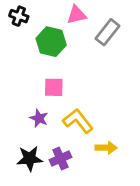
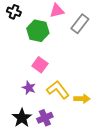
pink square: (54, 87) -> (40, 65), turned 35
yellow arrow: (106, 148) -> (82, 99), moved
black star: (30, 158) -> (22, 118), turned -30

